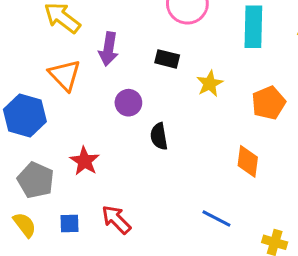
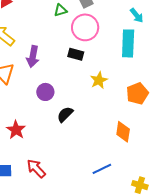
black rectangle: (167, 59) -> (76, 54), moved
black semicircle: (159, 136) -> (65, 114), turned 54
blue line: (216, 219) -> (102, 169), turned -54

